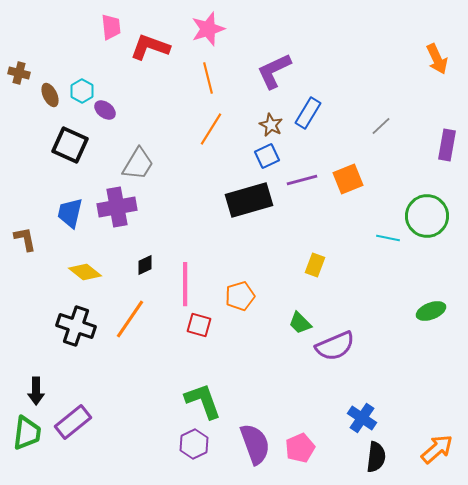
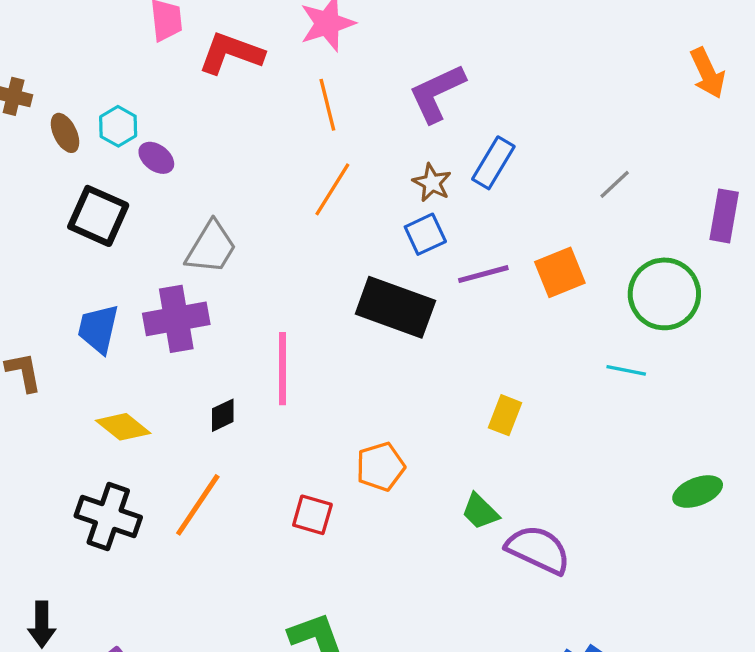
black rectangle: (249, 200) -> (395, 307), turned 36
green circle: (427, 216) -> (664, 294), moved
pink line: (185, 284) -> (283, 369), moved
purple semicircle: (335, 346) -> (538, 550), turned -132

